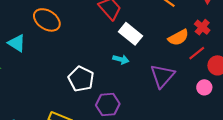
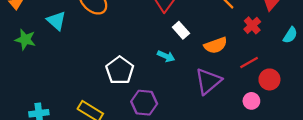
red cross: (202, 27) -> (252, 25), moved
white rectangle: (130, 34) -> (181, 30), size x0.7
orange semicircle: (178, 37) -> (216, 45), moved

